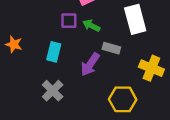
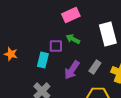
purple square: (69, 21) -> (56, 46), moved
gray rectangle: (111, 48) -> (95, 67), moved, turned -72

